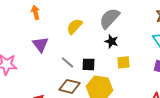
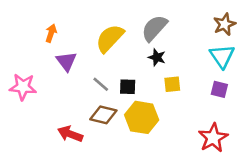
orange arrow: (35, 12) -> (51, 33), moved, turned 32
yellow semicircle: (74, 26) -> (110, 38), size x1.4

